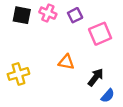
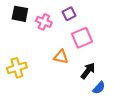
pink cross: (48, 13) -> (44, 22), moved
pink square: (100, 34) -> (82, 38), moved

